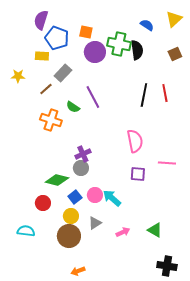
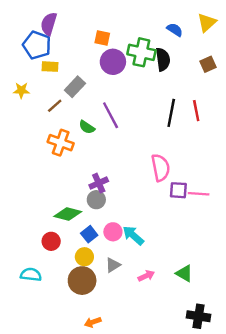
blue pentagon: (57, 38) -> (37, 45), moved
purple square: (138, 174) -> (178, 190), moved

